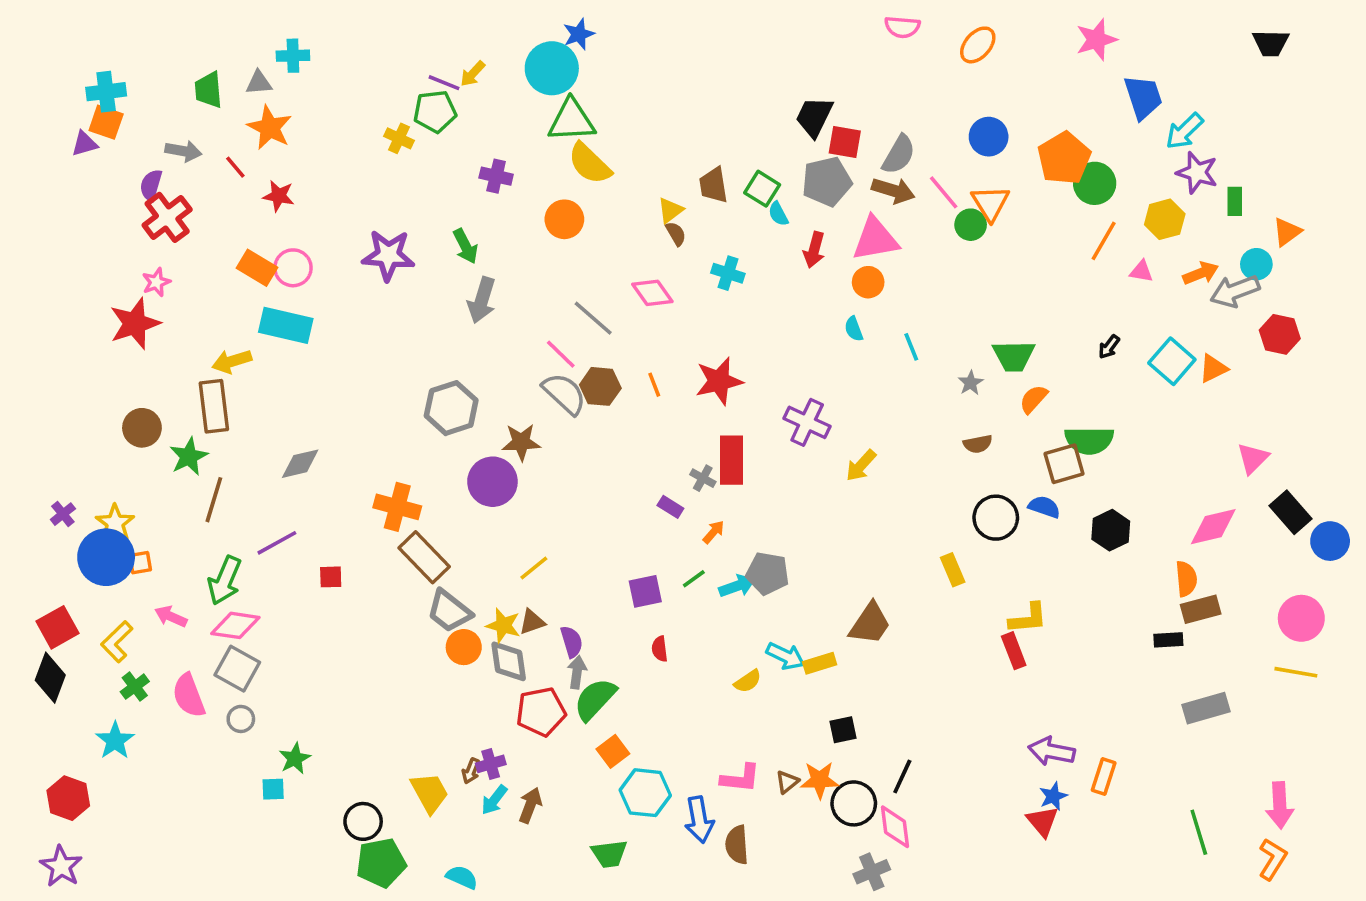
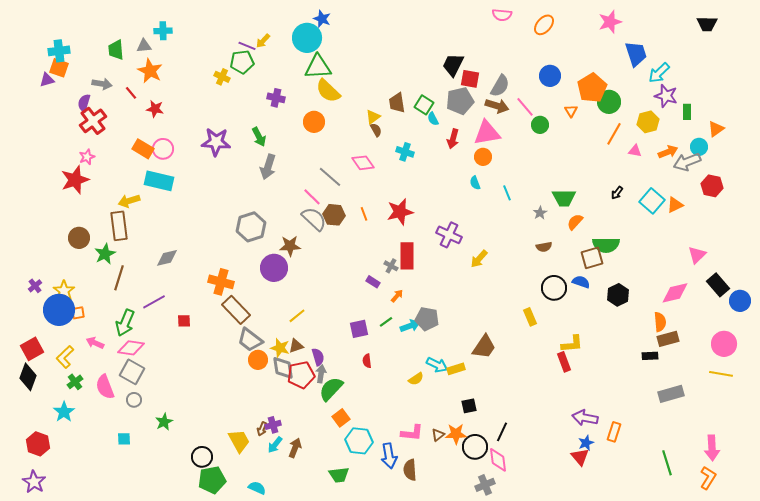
blue star: (579, 34) -> (322, 19), turned -30
orange triangle: (990, 203) -> (571, 111), moved, size x0.6
red pentagon: (541, 712) -> (301, 375), moved
cyan square: (273, 789) -> (124, 439), moved

